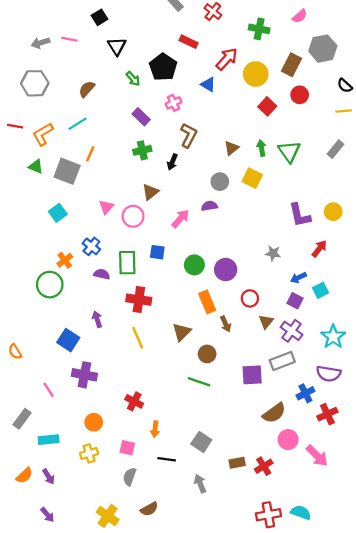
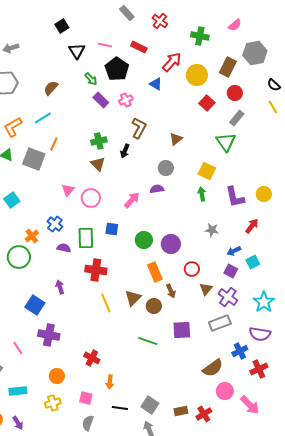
pink line: (69, 39) -> (105, 45), moved
yellow line: (344, 111) -> (273, 107), turned 64
purple rectangle: (141, 117) -> (101, 100), moved
green arrow: (261, 148) -> (202, 194), moved
gray rectangle: (336, 149) -> (237, 118), moved
yellow square: (252, 178) -> (207, 171), moved
brown triangle: (150, 192) -> (98, 164), moved, turned -35
cyan square: (58, 213) -> (12, 200), moved
yellow line: (138, 338) -> (106, 303), moved
brown circle: (207, 354) -> (154, 306), moved
purple square: (252, 375) -> (182, 330), moved
gray square: (201, 442) -> (150, 405), moved

